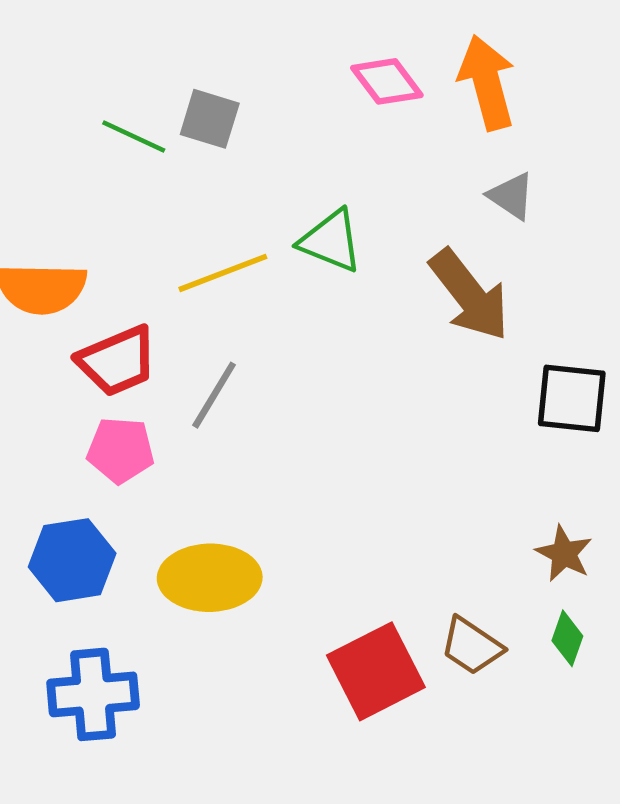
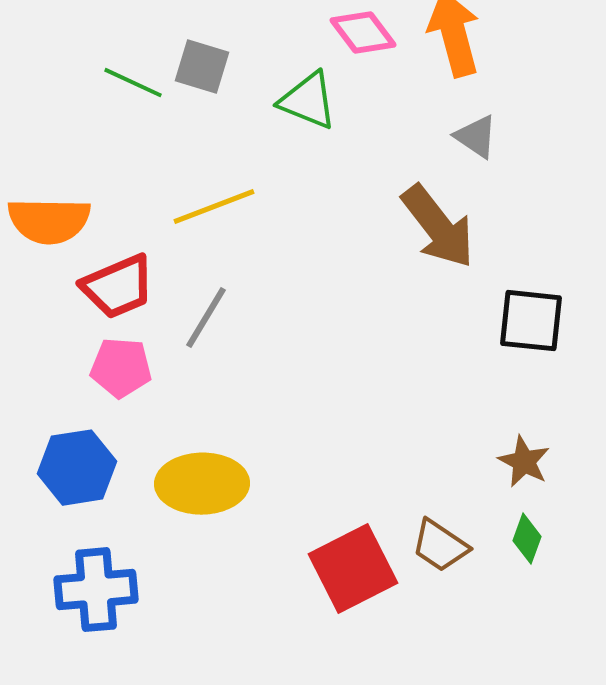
green triangle: (331, 241) -> (308, 101), moved

